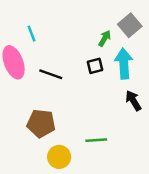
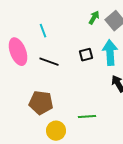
cyan line: (32, 34) -> (43, 31), moved
green arrow: (105, 38) -> (94, 18), moved

